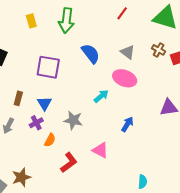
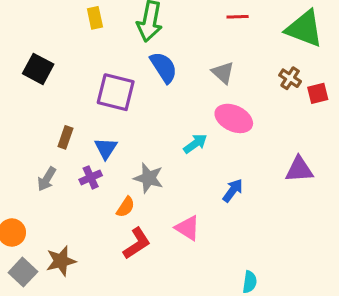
red line: (122, 13) -> (238, 17), turned 48
gray triangle: (128, 52) -> (223, 73), moved
blue semicircle: (91, 54) -> (164, 67), moved
orange semicircle: (50, 140) -> (126, 207), moved

